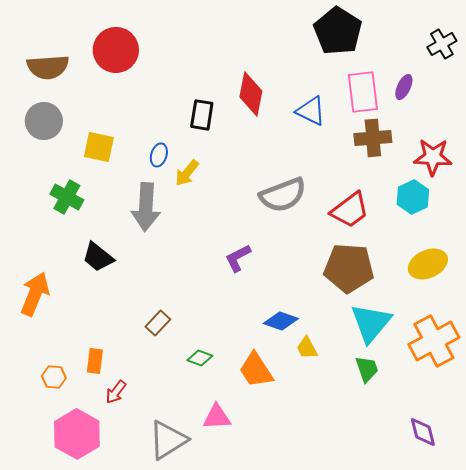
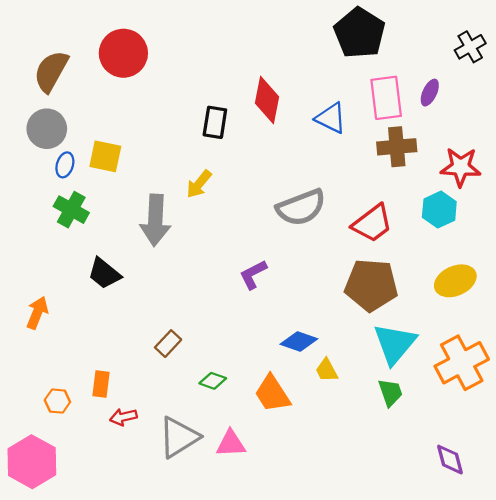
brown semicircle: (48, 67) -> (51, 71), turned 123
blue ellipse: (159, 155) -> (65, 165), moved
orange arrow: (35, 294) -> (37, 313), size x0.7
red arrow: (116, 392) -> (123, 417), turned 40
pink hexagon: (77, 434) -> (32, 462), moved
gray triangle: (168, 440) -> (179, 437), moved

